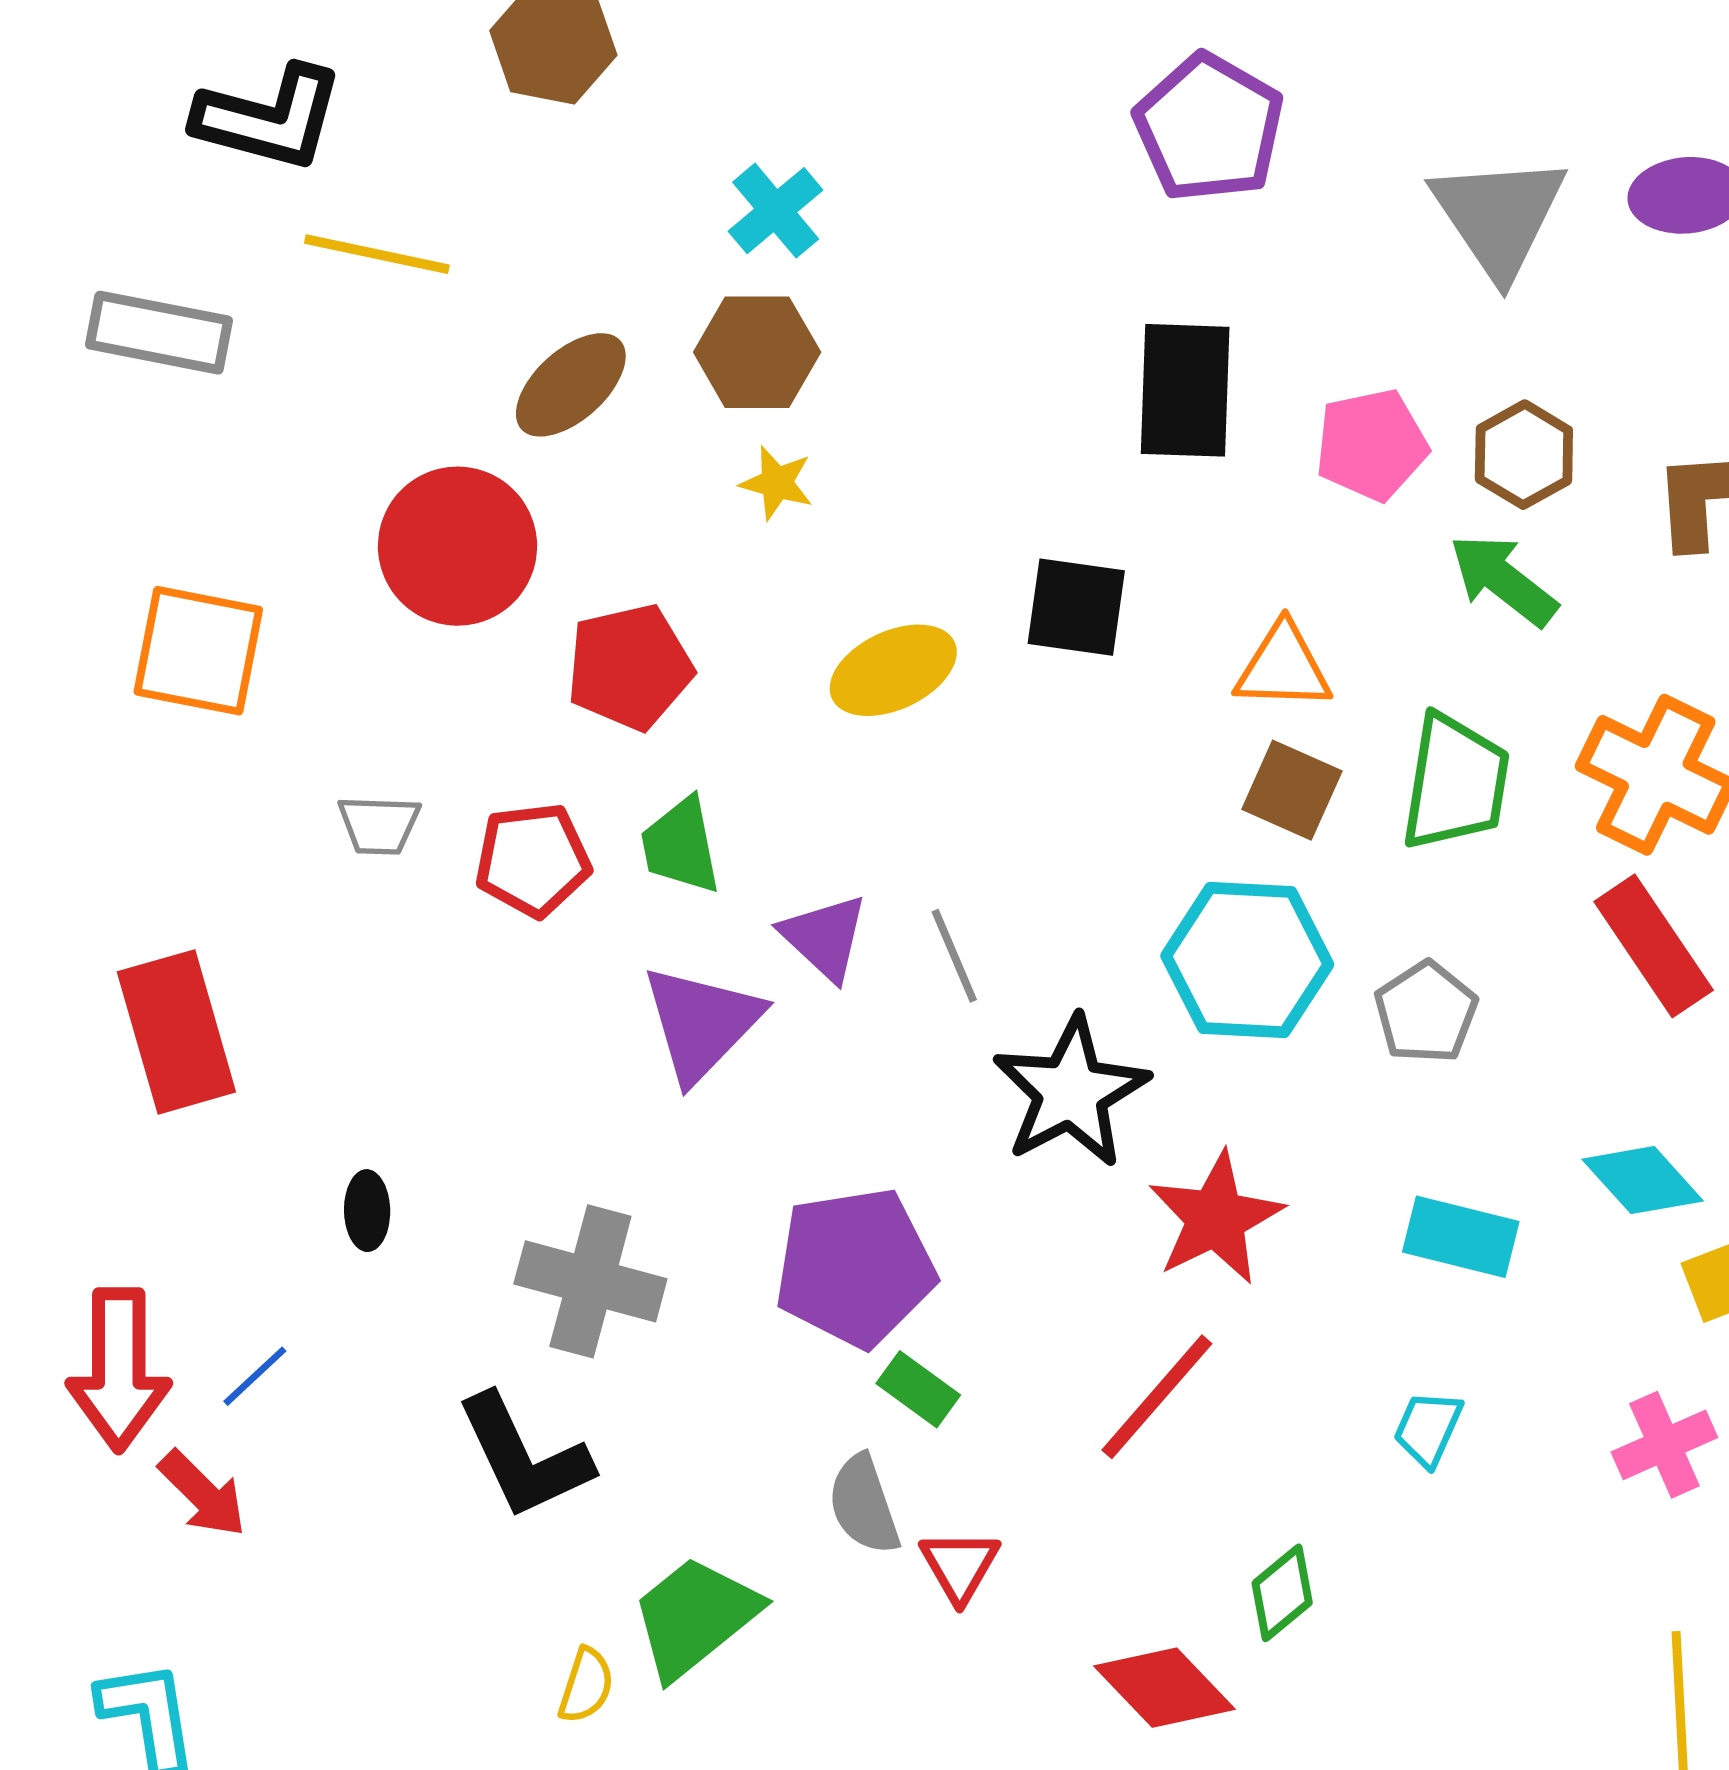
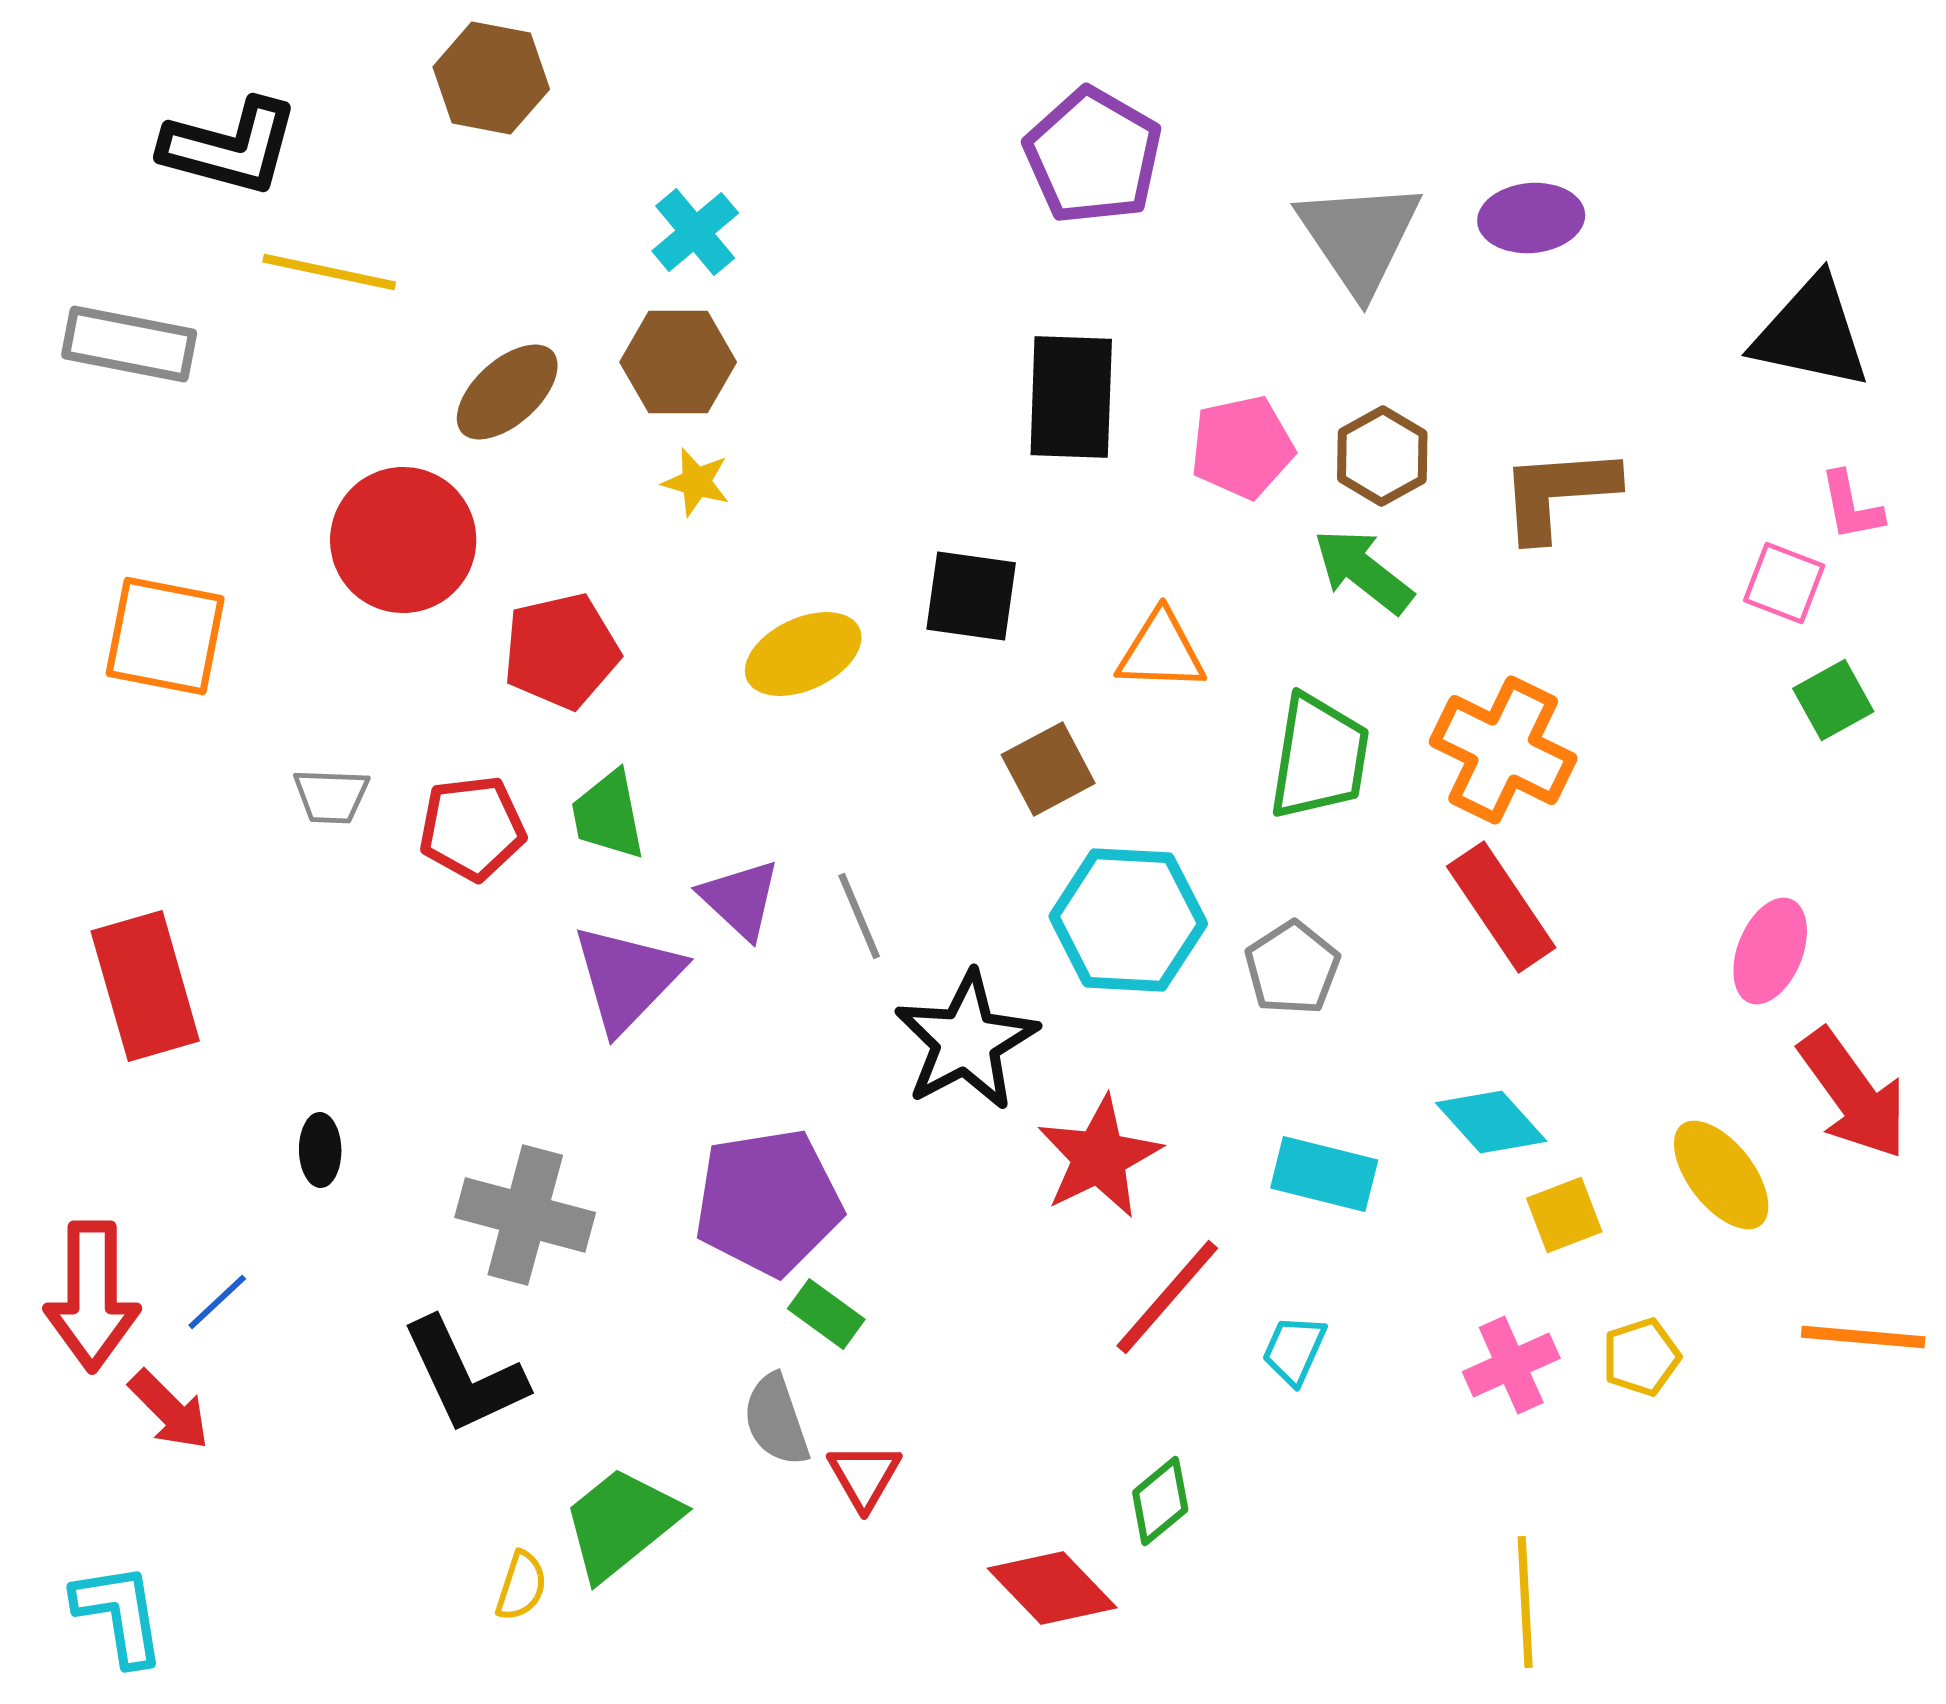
brown square: (1292, 790) -> (1048, 769), moved, turned 38
red line: (1157, 1397) -> (1167, 1297), moved

